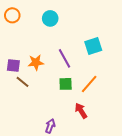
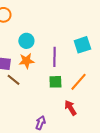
cyan circle: (50, 18) -> (26, 41), moved
purple line: (65, 58) -> (54, 57), turned 30

